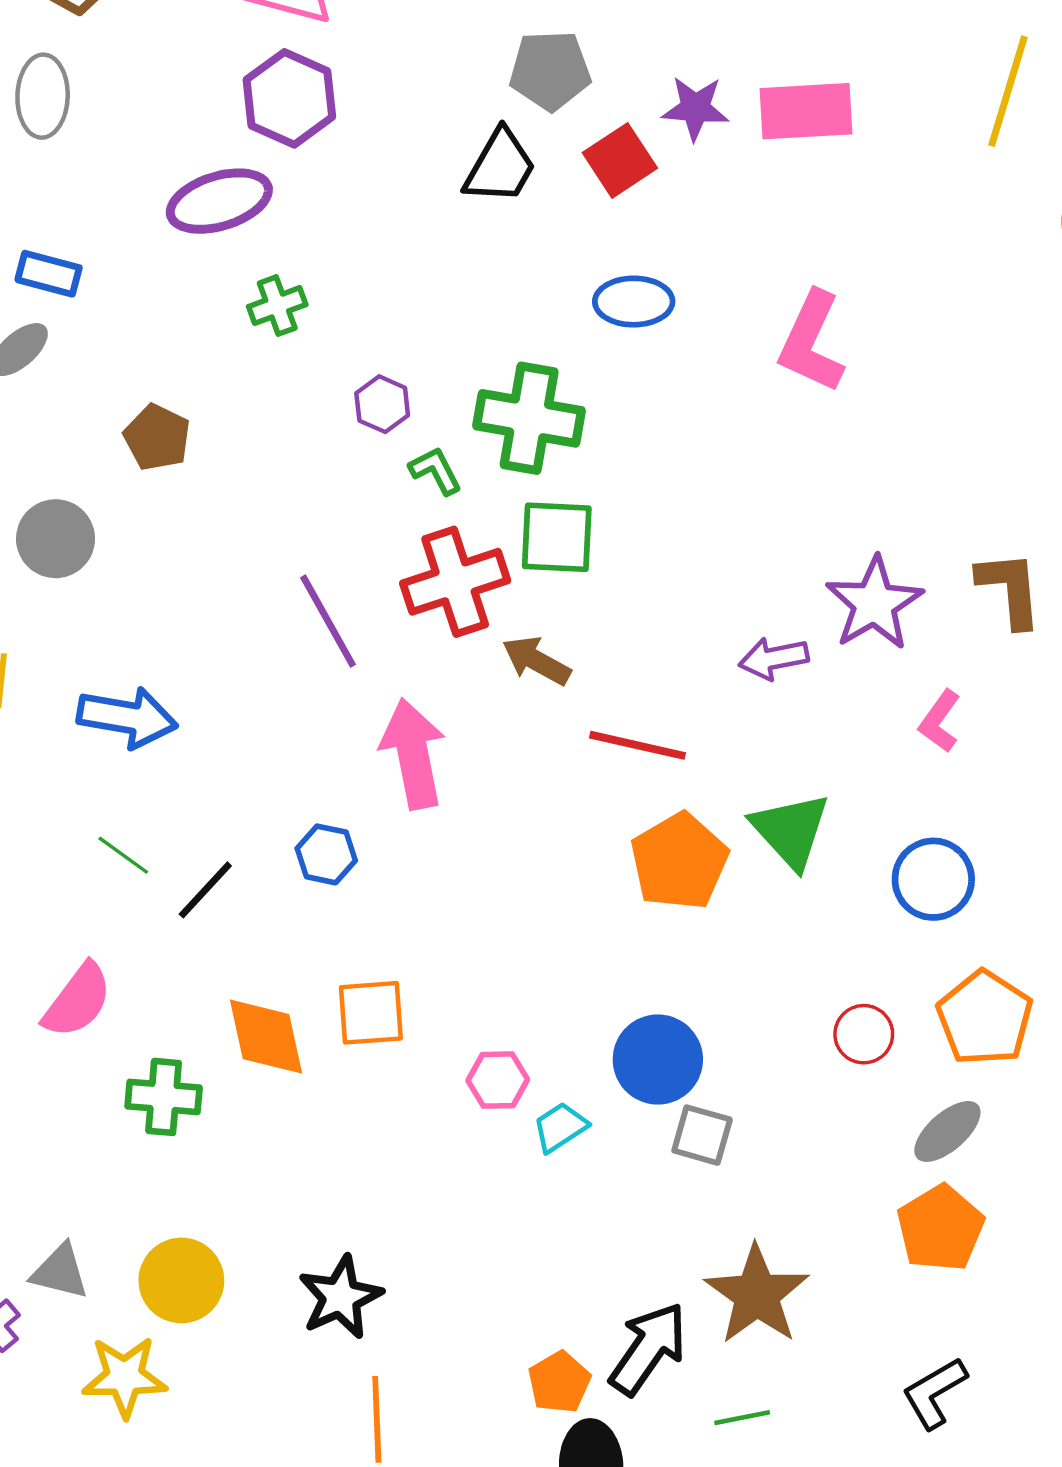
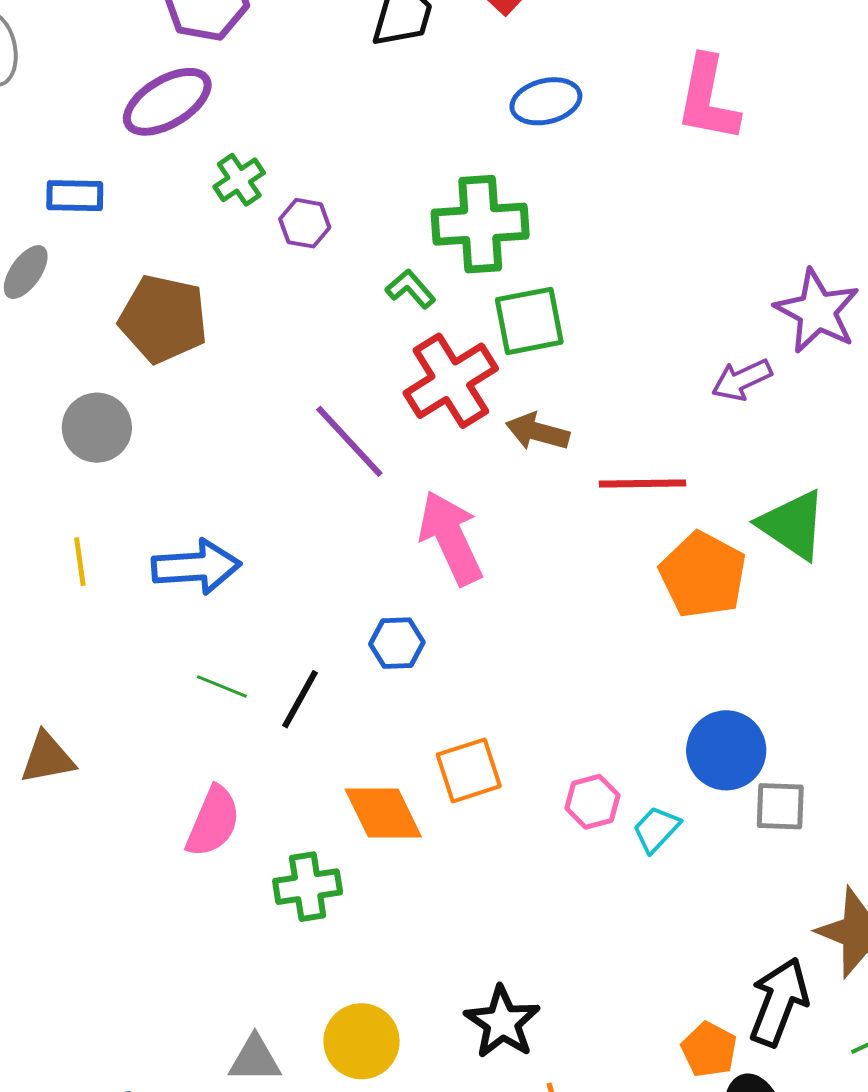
blue rectangle: (49, 274) -> (75, 196), moved
purple hexagon: (382, 404) -> (305, 223), moved
brown pentagon: (157, 437) -> (163, 319), size x1.5

